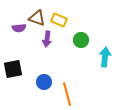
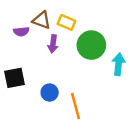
green circle: (81, 40) -> (91, 45), size x1.6

